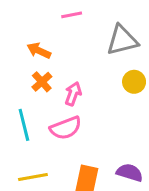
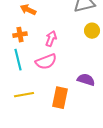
orange cross: (42, 82) -> (20, 35), moved, turned 32
purple semicircle: (130, 173) -> (86, 80), moved

